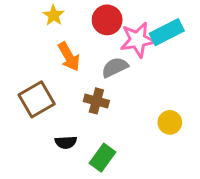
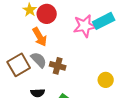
red circle: (107, 20) -> (47, 14), moved
gray semicircle: (115, 67) -> (39, 60), moved, turned 72

